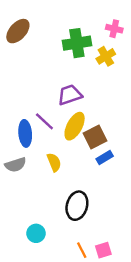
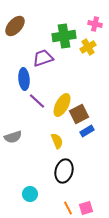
purple trapezoid: (70, 95) -> (43, 58), moved
blue ellipse: (25, 133) -> (24, 79), moved
yellow semicircle: (54, 162) -> (57, 141), moved

